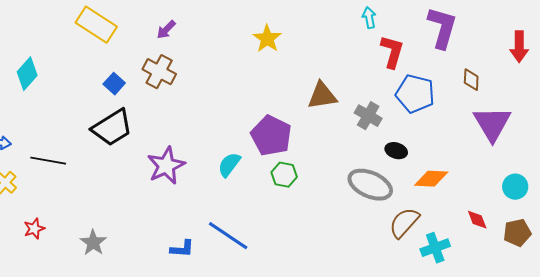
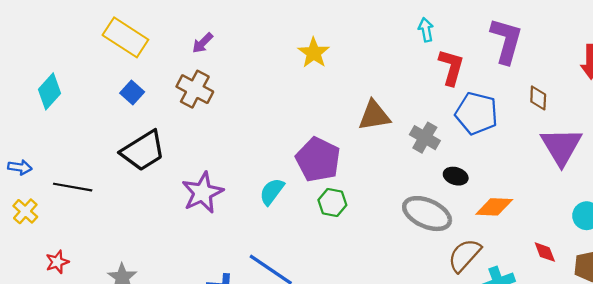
blue square: (114, 84) -> (132, 92), moved

